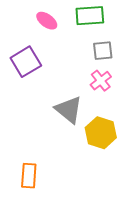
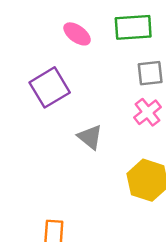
gray triangle: (69, 110) -> (90, 137), moved, size x0.7

